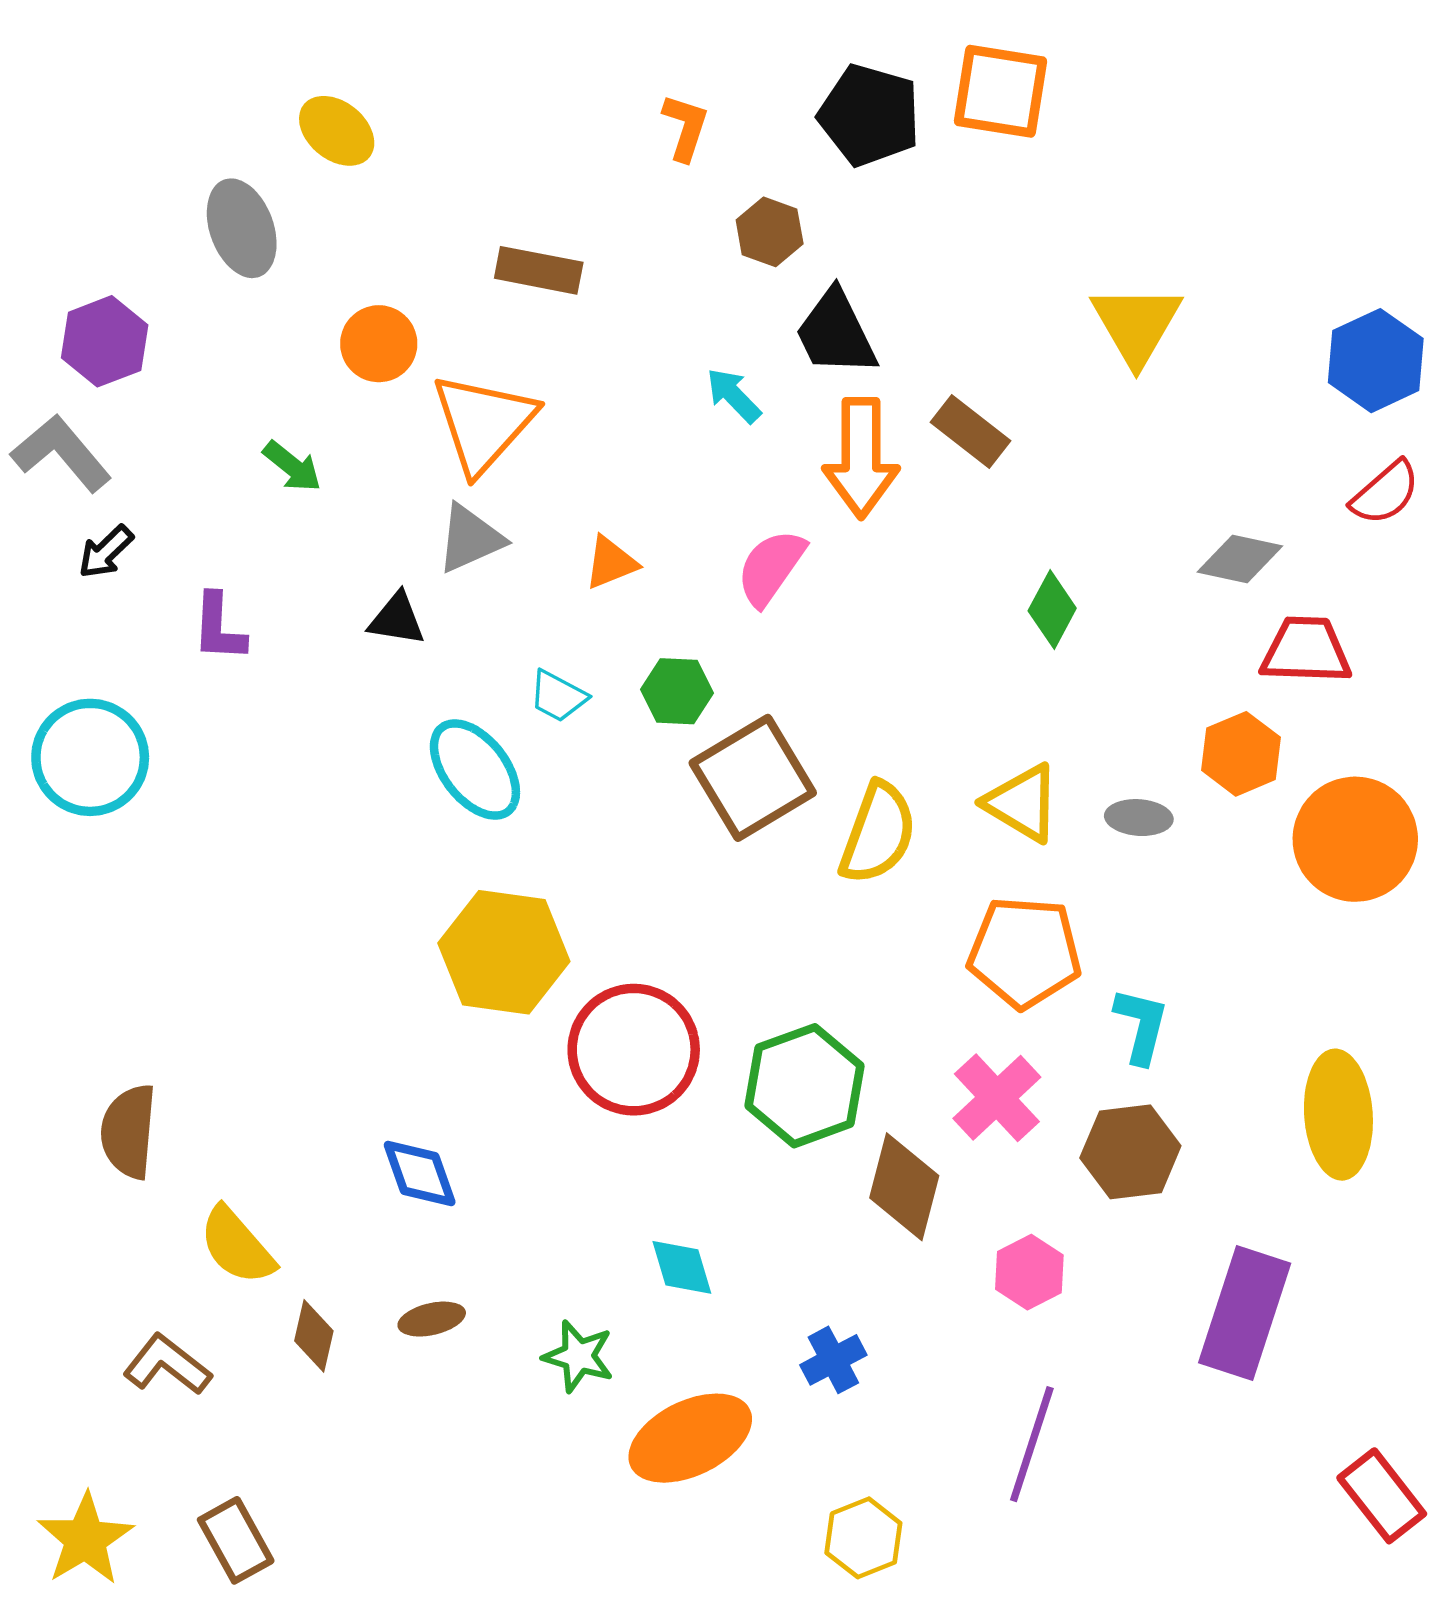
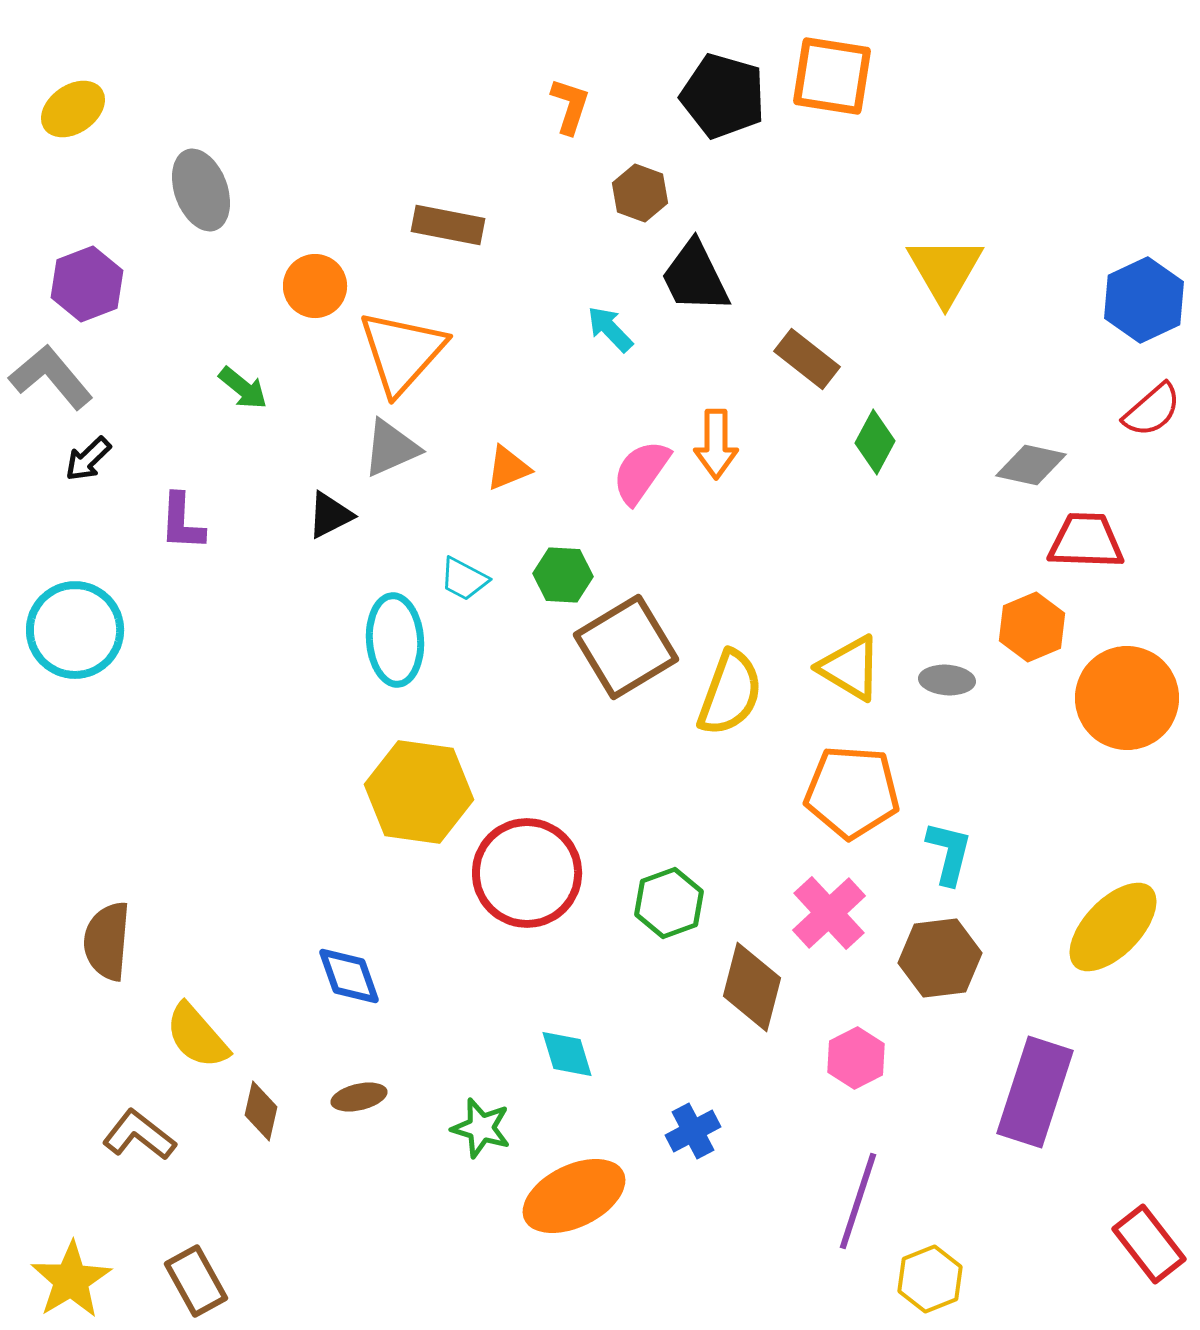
yellow ellipse: (337, 131) -> (73, 109), moved, turned -74
orange arrow: (861, 458) -> (716, 444), moved, size x0.7
green diamond: (1052, 609) -> (875, 442), moved
black triangle: (397, 619) -> (330, 515), turned -36
cyan ellipse: (475, 769) -> (395, 640), turned 34
green hexagon: (804, 1086) -> (669, 903), size x0.7
yellow ellipse: (1338, 1115) -> (1113, 927), turned 48
yellow hexagon: (863, 1538) -> (930, 1279), moved

